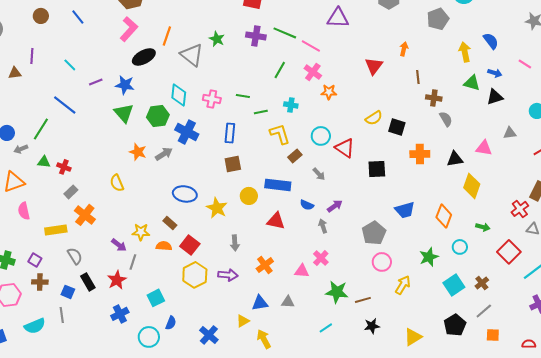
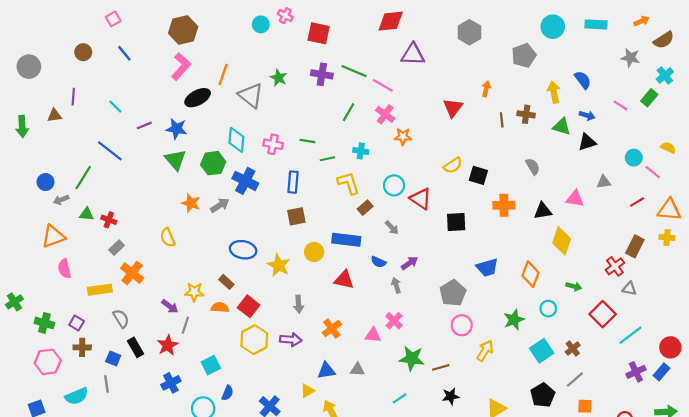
brown cross: (434, 98) -> (526, 114), moved

